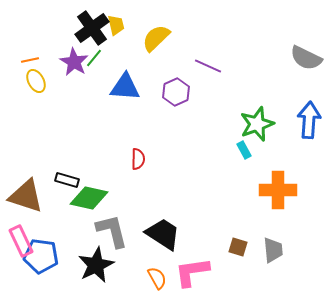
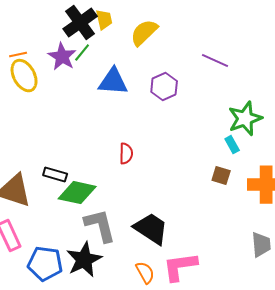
purple line: (208, 66) -> (215, 61), moved
yellow ellipse: (36, 81) -> (24, 76), size x1.4
brown square: (238, 247) -> (221, 176), moved
blue pentagon: (41, 256) -> (45, 264), moved

